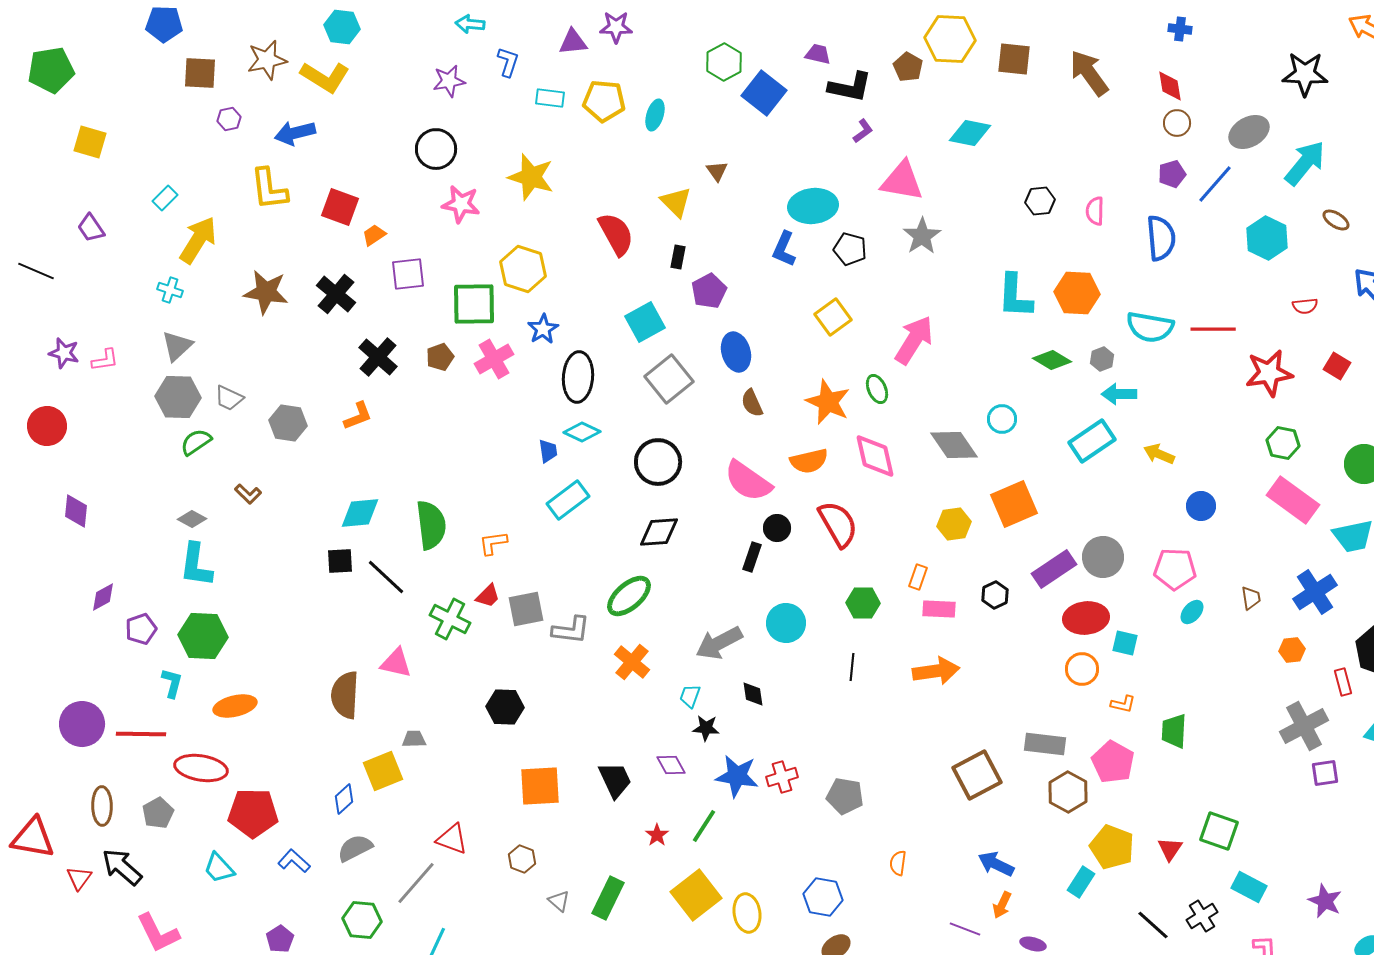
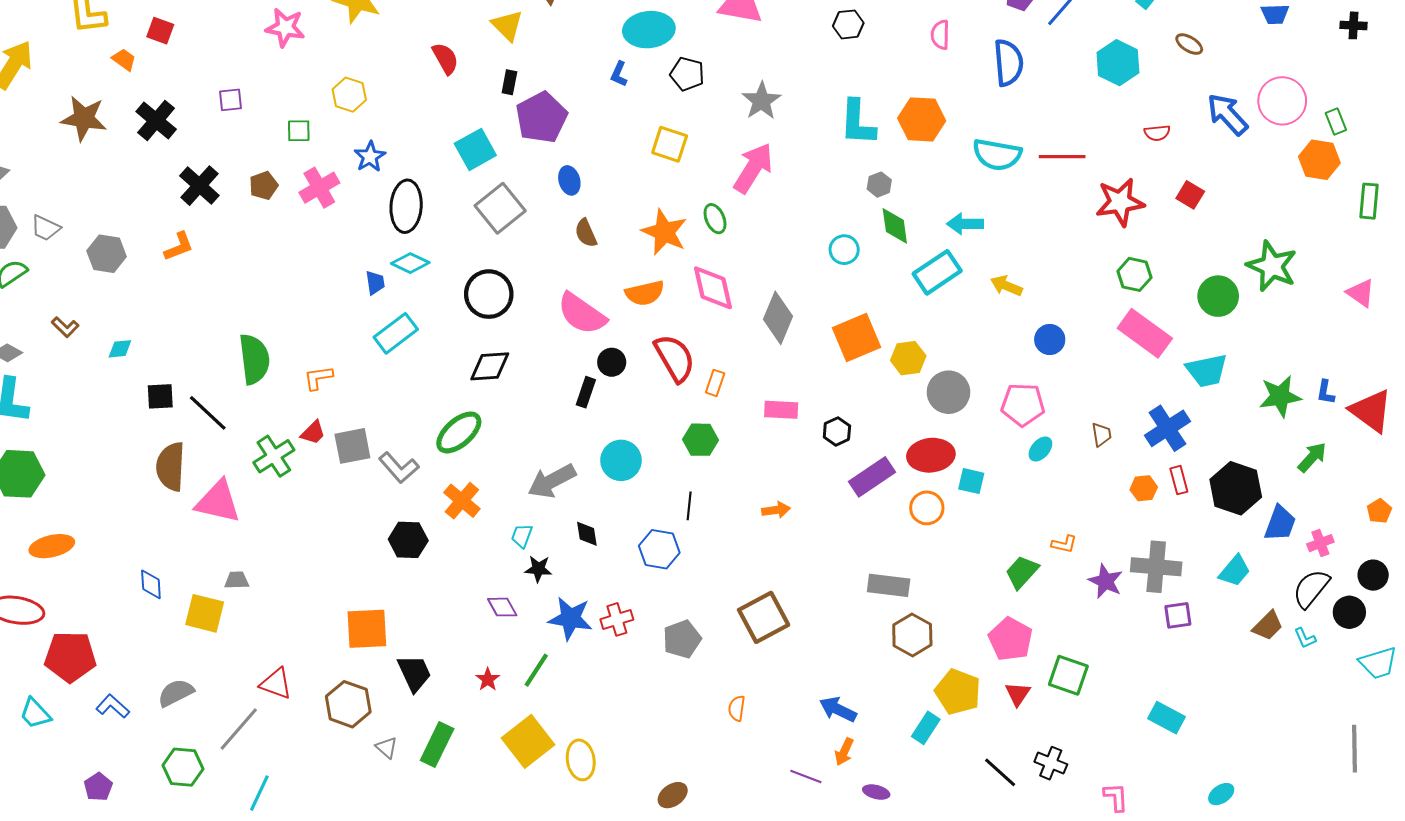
black hexagon: (1040, 201) -> (848, 24), moved
red square: (340, 207) -> (160, 31), size x0.7
red semicircle: (616, 234) -> (445, 59), size x0.7
orange trapezoid: (374, 235) -> (124, 60), moved, turned 70
gray star: (922, 236) -> (762, 101), moved
blue L-shape: (784, 249) -> (619, 74), size x0.7
yellow hexagon: (523, 269) -> (349, 95), size x0.7
purple square: (408, 274) -> (230, 100), size x0.7
purple pentagon: (709, 291) -> (541, 117), size x1.4
green square: (474, 304) -> (299, 131), size x0.5
yellow square: (833, 317) -> (670, 144), turned -36
blue ellipse: (736, 352) -> (569, 180), size x0.7
gray hexagon: (1102, 359) -> (879, 185), moved
green diamond: (1052, 360) -> (895, 226), moved, turned 51
gray diamond: (954, 445) -> (778, 318), moved, turned 57
cyan diamond: (360, 513) -> (120, 349), moved, size x0.6
yellow hexagon: (954, 524) -> (908, 358), moved
purple rectangle: (1054, 569) -> (872, 477), moved
orange rectangle: (918, 577) -> (715, 383), moved
pink rectangle: (939, 609) -> (781, 410), moved
green cross: (450, 619) -> (274, 456), turned 30
gray L-shape: (571, 630) -> (399, 468), turned 42
pink triangle: (396, 663) -> (218, 502), size x1.4
orange arrow: (936, 671) -> (776, 510), size x0.6
red rectangle: (1343, 682) -> (1179, 480), moved
brown semicircle: (345, 695) -> (171, 467), moved
orange L-shape: (1123, 704) -> (1064, 544), moved
black hexagon: (505, 707) -> (408, 540), moved
gray cross: (1304, 726) -> (1156, 567), turned 33
green trapezoid: (1174, 731) -> (1022, 572), turned 39
pink pentagon: (1113, 762) -> (1010, 639), moved
yellow square: (383, 771) -> (205, 613), turned 36
brown square: (977, 775) -> (764, 617), moved
black trapezoid: (615, 780) -> (414, 673), moved
gray pentagon: (845, 796) -> (682, 639), turned -30
blue diamond: (344, 799) -> (151, 584), moved, turned -52
brown hexagon: (522, 859) -> (348, 704), size x1.6
cyan rectangle: (1249, 887) -> (1166, 718), moved
blue hexagon: (823, 897) -> (659, 549), moved
purple star: (1325, 901) -> (1106, 581), moved
black cross: (1202, 916) -> (1051, 763), turned -36

